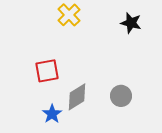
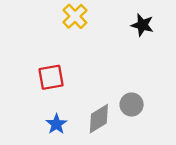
gray diamond: (77, 97) -> (99, 119), moved

